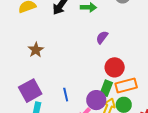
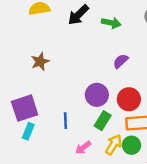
green rectangle: (106, 88) -> (103, 121), moved
purple circle: (96, 100) -> (97, 95), moved

